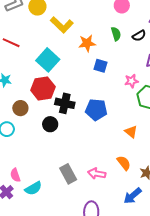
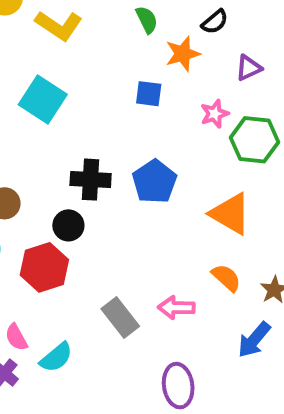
green semicircle: (116, 34) -> (147, 20), moved
orange star: (87, 43) -> (183, 54), moved
red hexagon: (43, 89) -> (44, 267), moved
blue pentagon: (96, 110) -> (154, 182), turned -30
orange triangle: (131, 132) -> (230, 214), size x1.6

